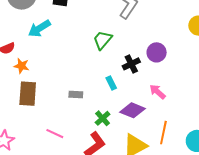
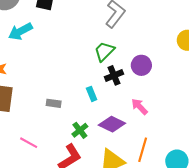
green trapezoid: (102, 40) -> (104, 51), moved

